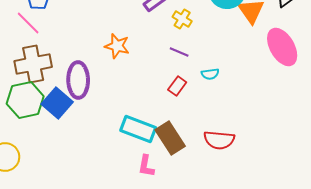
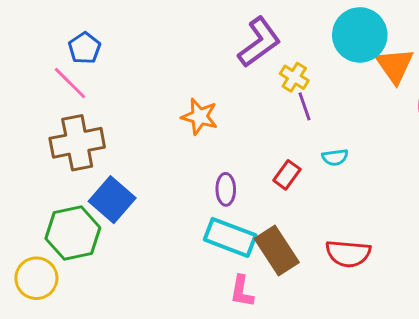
purple line: (179, 52) -> (304, 106), moved, turned 48
purple ellipse: (78, 80) -> (226, 189), moved, size x0.6
green hexagon: (25, 100) -> (73, 233), moved

